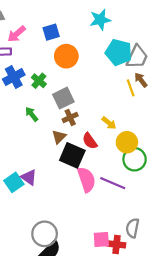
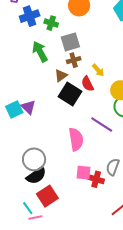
green cross: (39, 81) -> (51, 23), turned -32
green arrow: (32, 114) -> (40, 52), size x1.5
yellow arrow: (109, 123) -> (98, 70), moved
pink semicircle: (86, 180) -> (76, 139), moved

